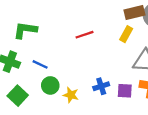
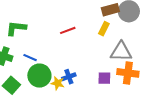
green circle: (50, 85) -> (39, 76), size x1.5
blue cross: (101, 86) -> (69, 77), moved

